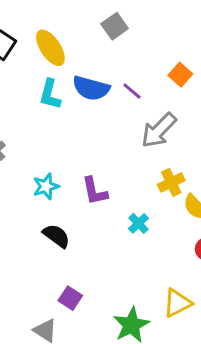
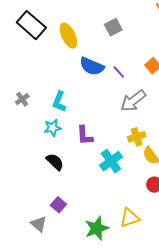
cyan L-shape: (50, 94) -> (59, 102), moved
cyan cross: (138, 223) -> (111, 161), size x1.6

